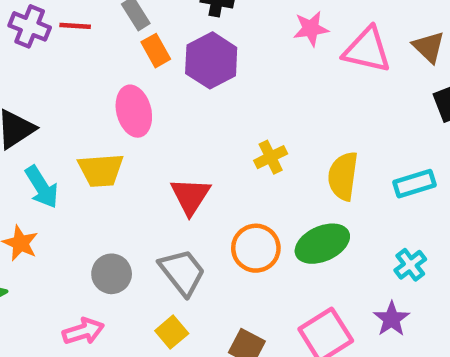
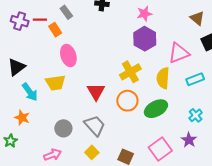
pink triangle: (367, 50) -> (179, 53), moved, turned -30
orange rectangle: (156, 51) -> (55, 30), moved
purple hexagon: (211, 60) -> (145, 39), moved
yellow cross: (271, 157) -> (130, 72), size x1.5
orange circle: (256, 248) -> (127, 101), moved

